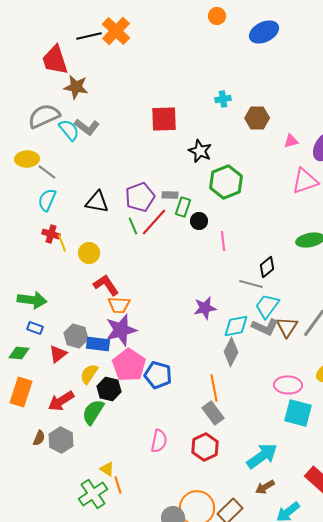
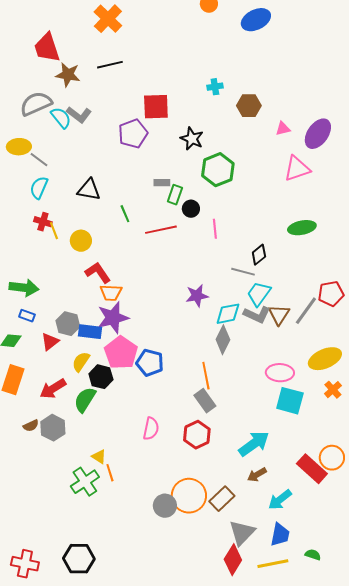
black line: (89, 36) -> (110, 65), moved
purple pentagon: (140, 197) -> (133, 134), moved
red line: (154, 222) -> (161, 230), moved, turned 36
brown semicircle: (39, 438) -> (31, 426), turned 42

